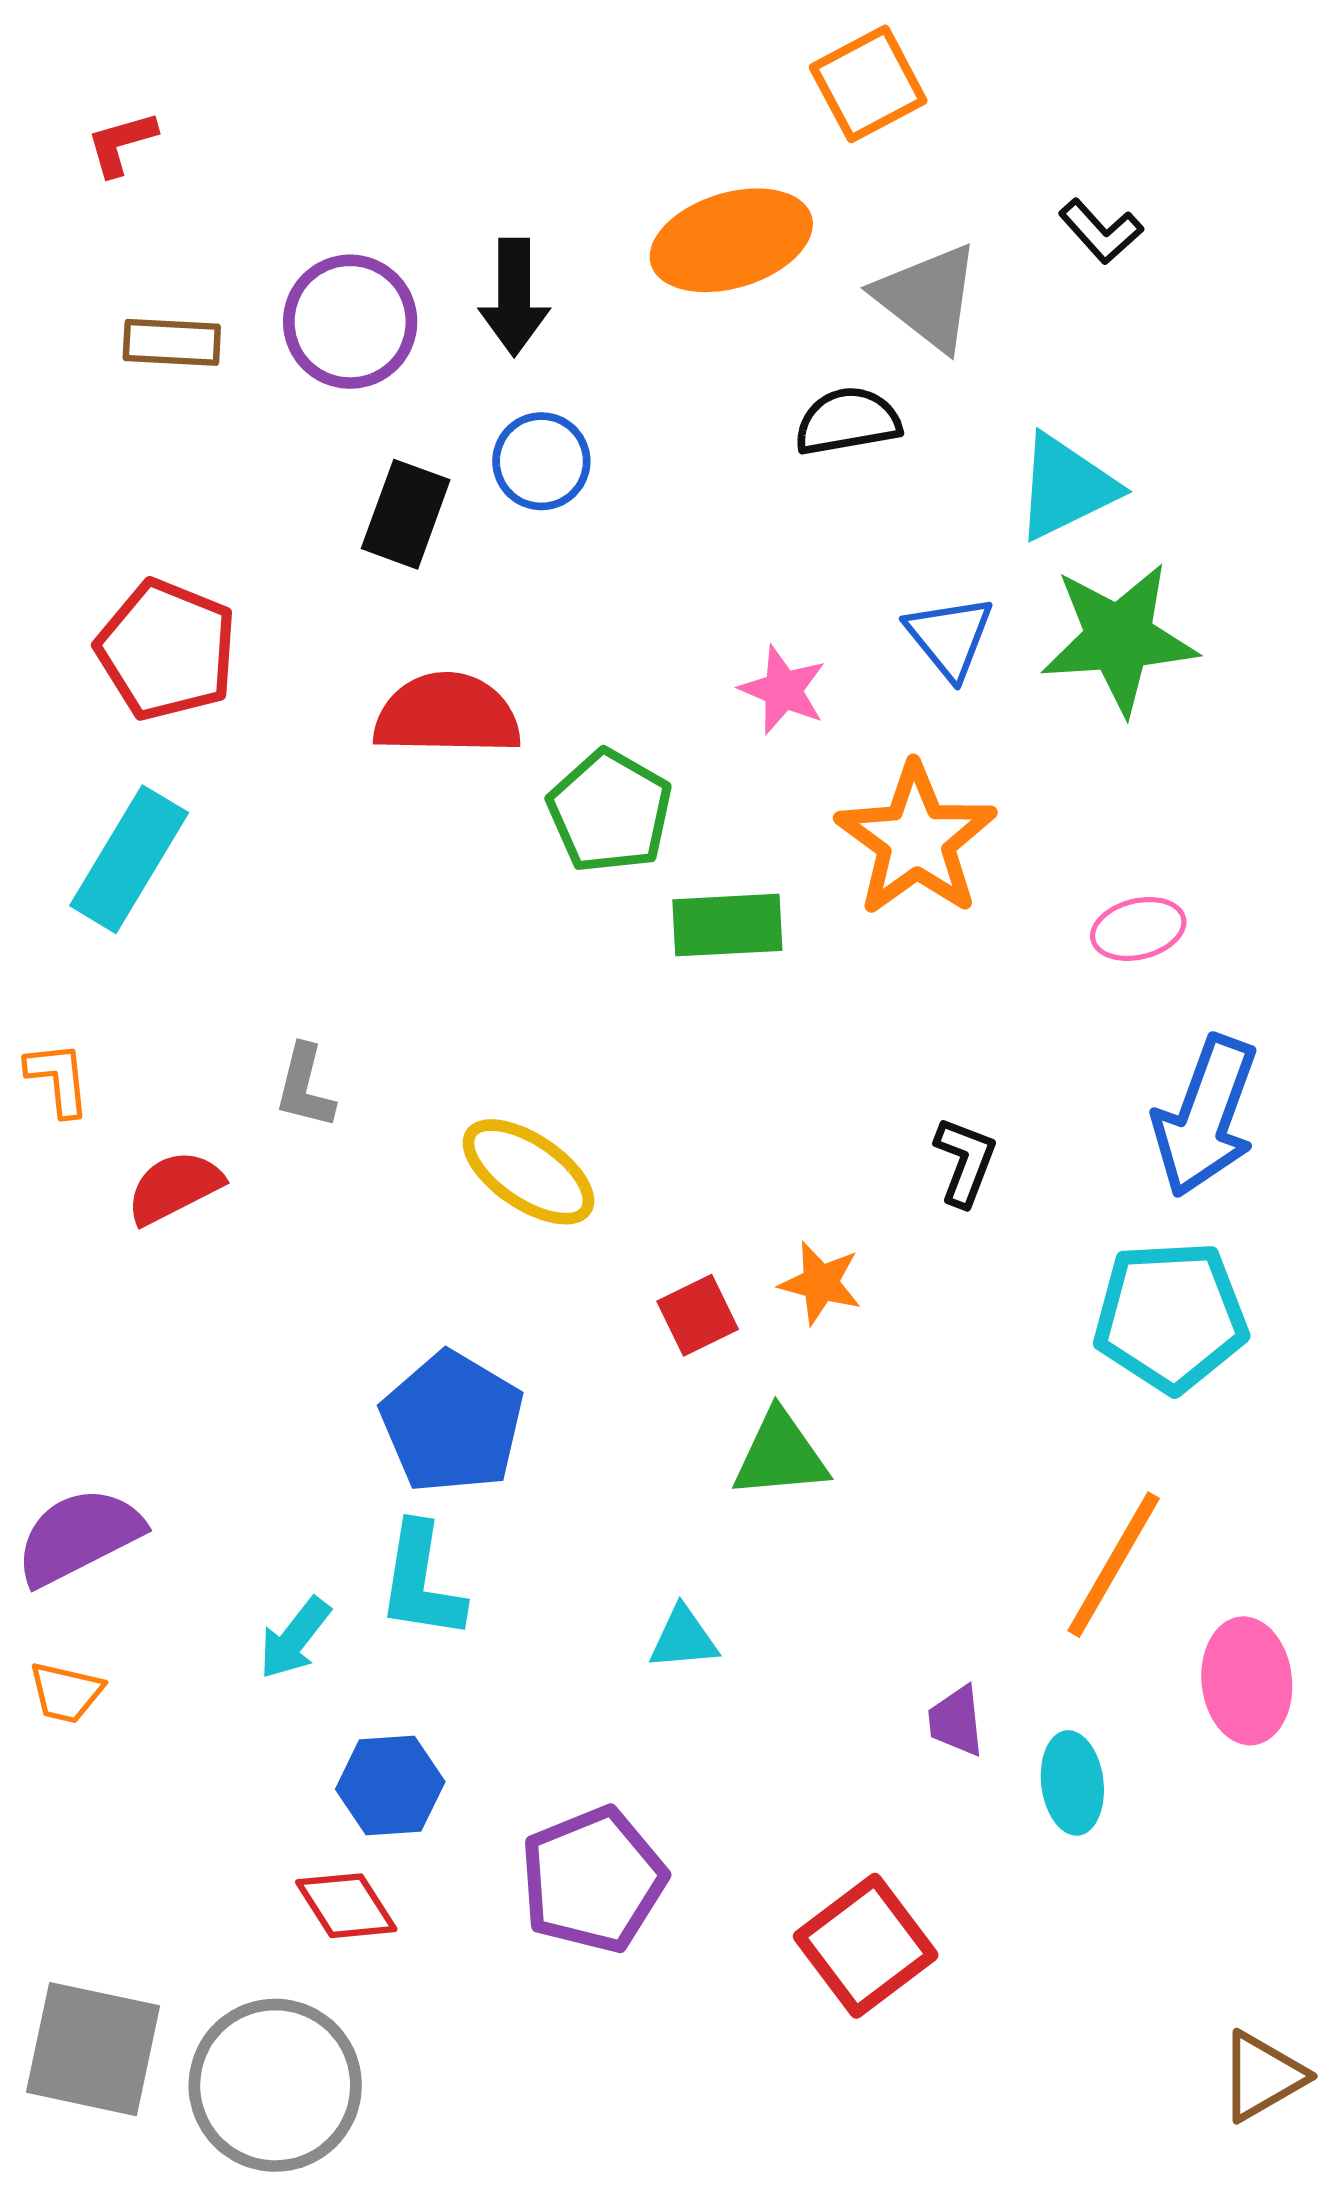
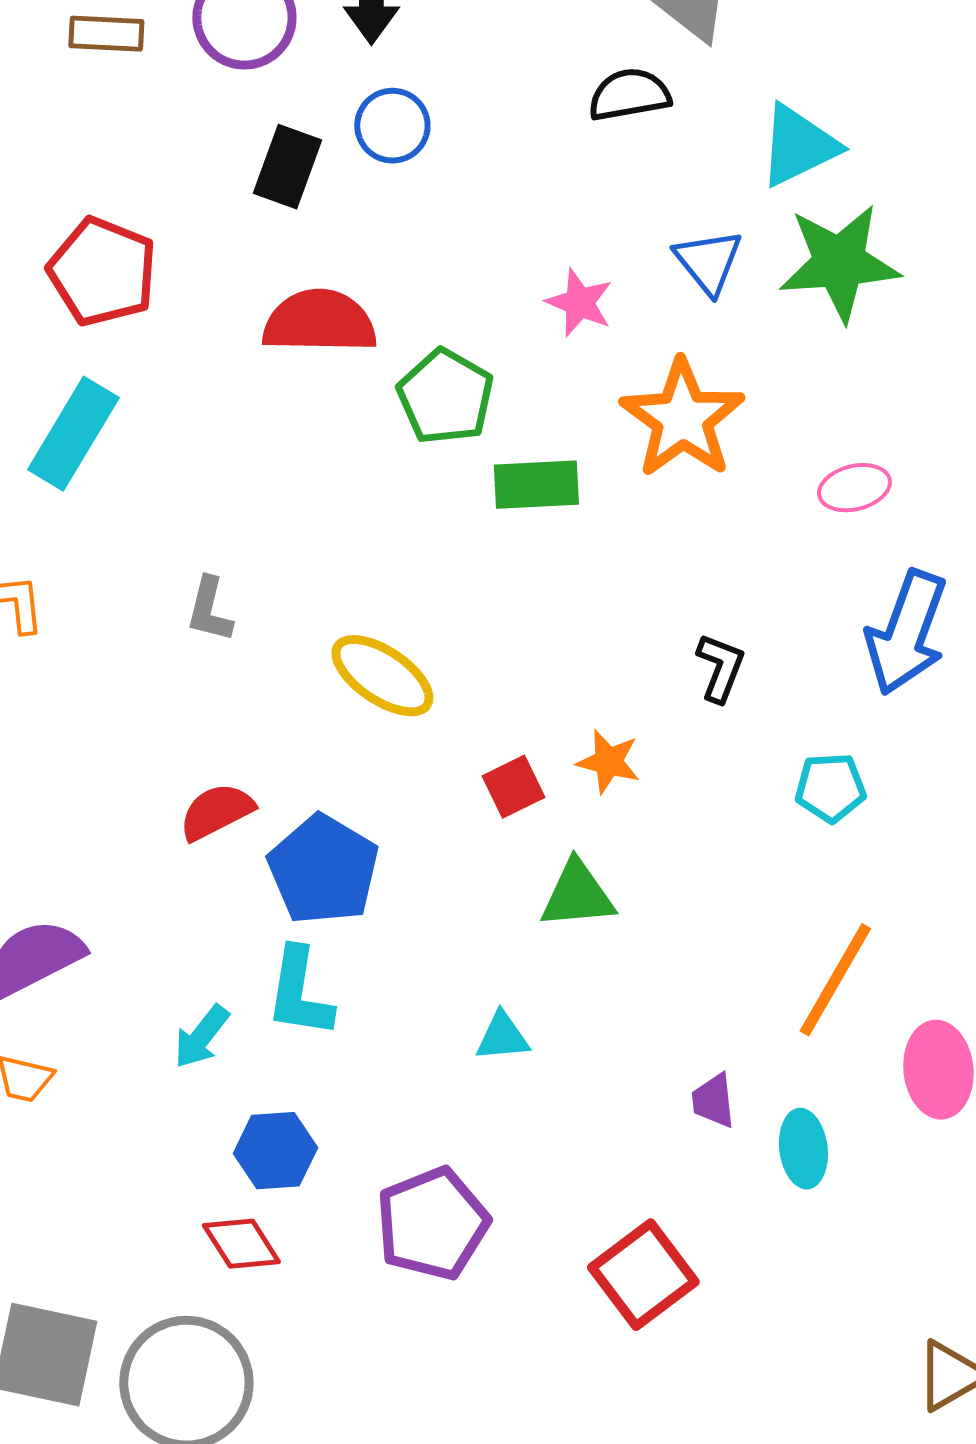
red semicircle: (174, 1187) -> (216, 812), moved
cyan pentagon: (1171, 1317) -> (830, 788), moved, size x0.6

